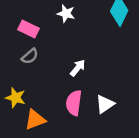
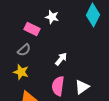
pink rectangle: (29, 29) -> (32, 29), moved
yellow star: (16, 98) -> (21, 72), moved

